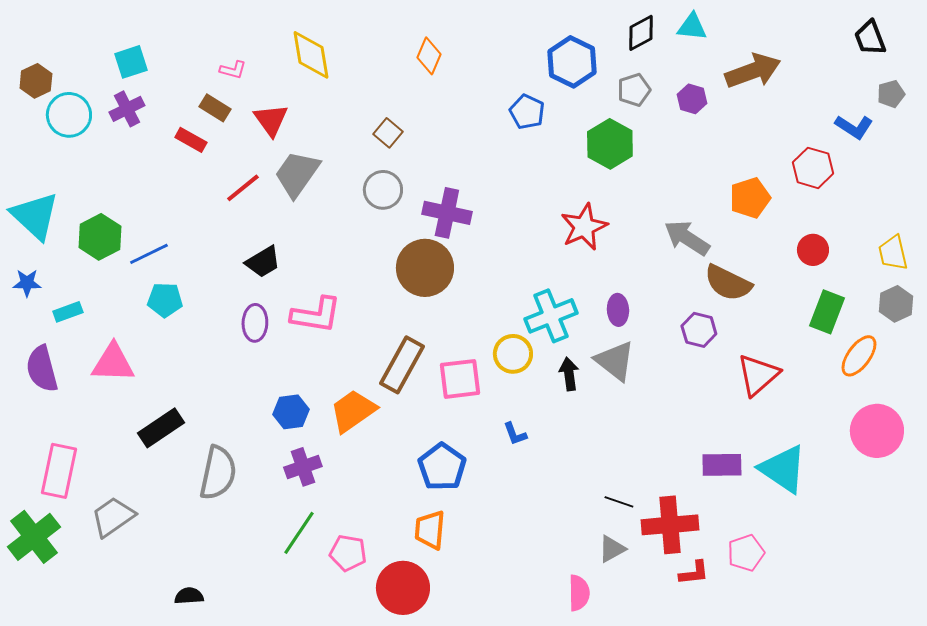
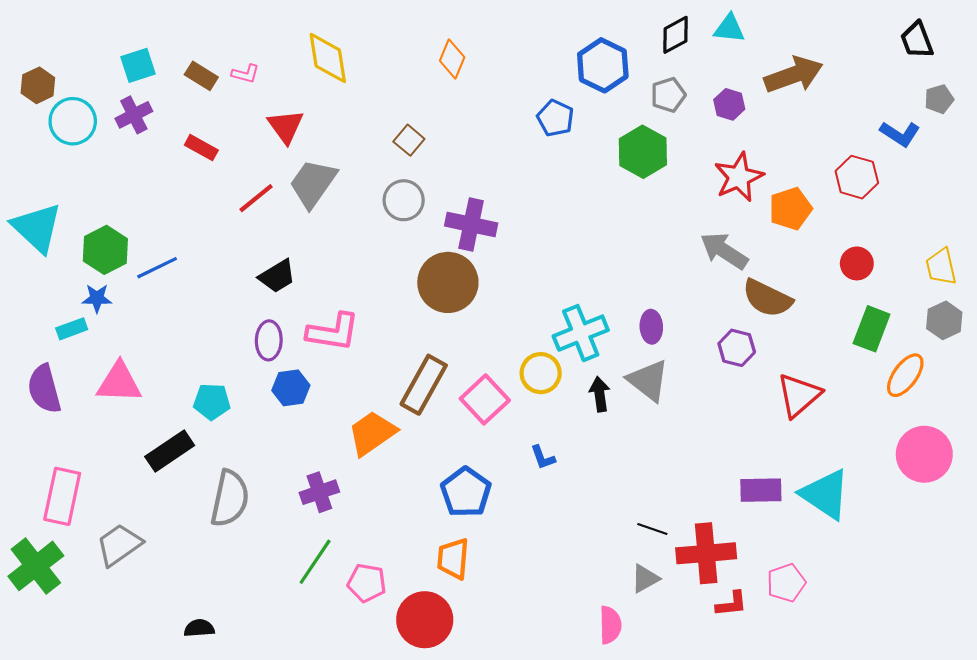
brown rectangle: (215, 108) -> (201, 76), moved
red star: (584, 227) -> (739, 177), moved
blue star: (27, 283) -> (97, 298), moved
cyan pentagon: (165, 300) -> (212, 402), moved
pink square: (460, 379) -> (485, 399), turned -36
blue hexagon: (291, 412) -> (291, 388), moved

